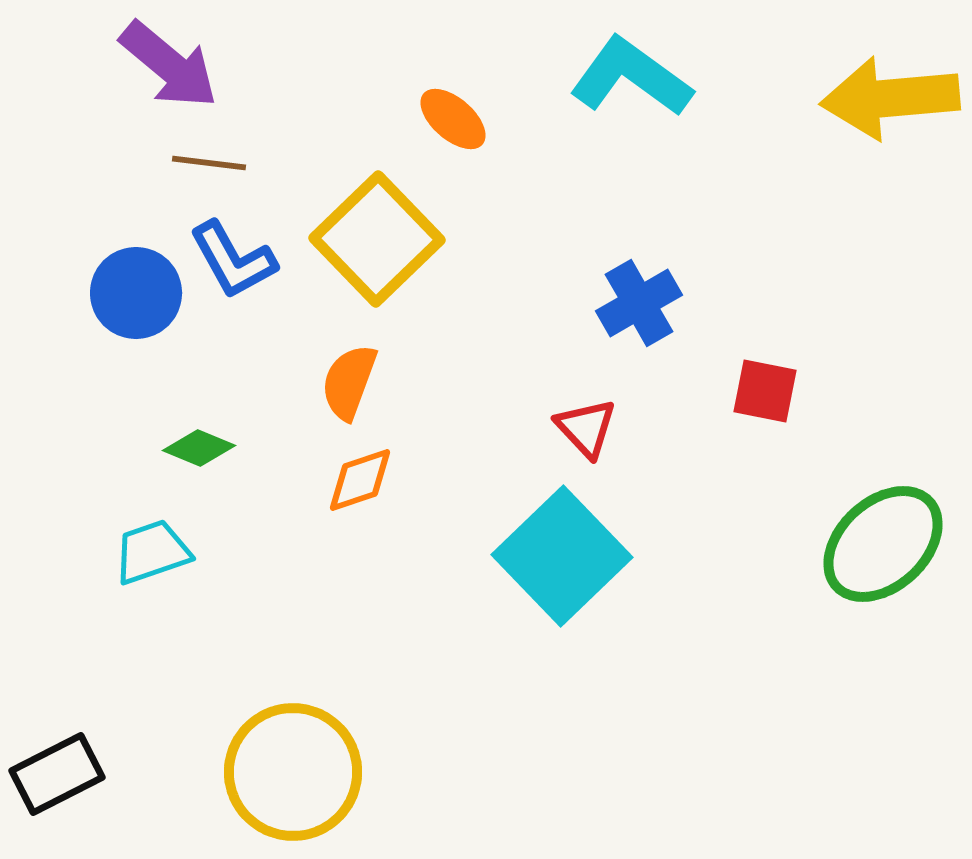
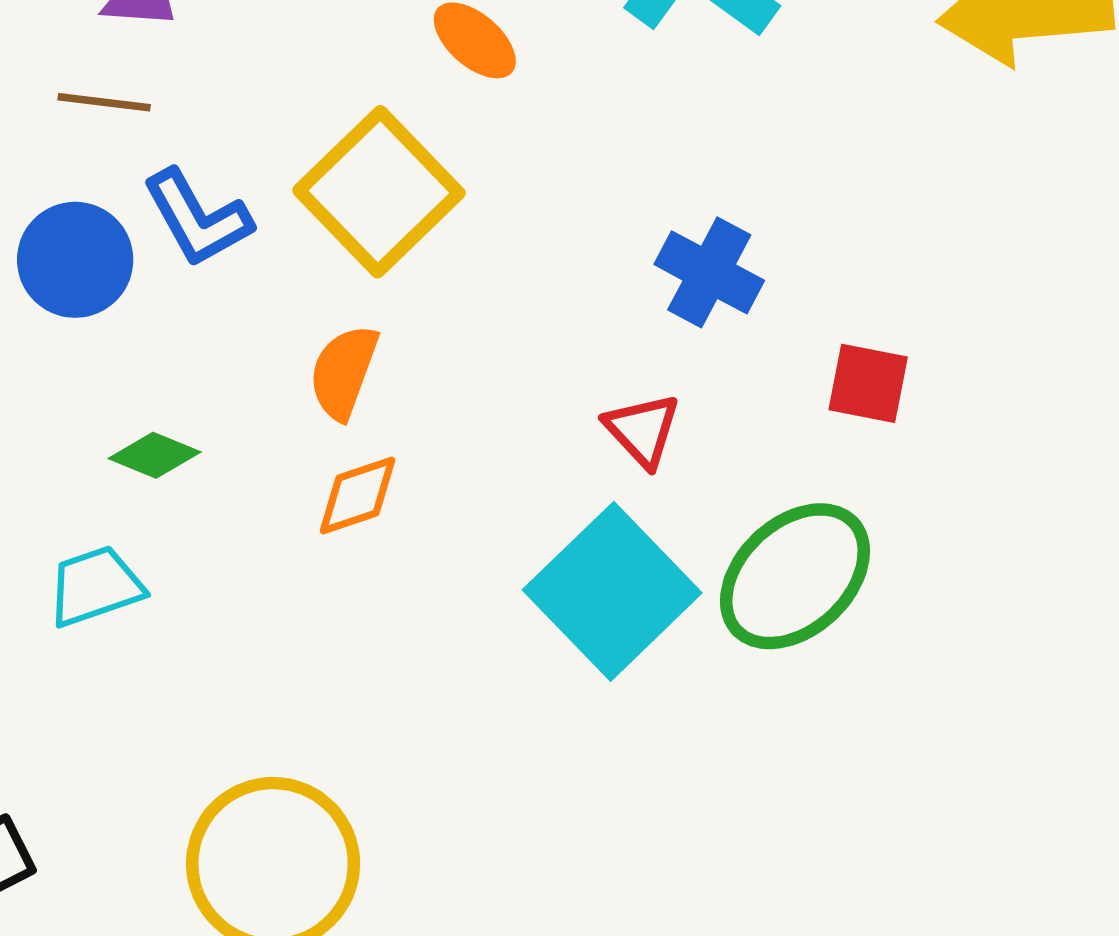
brown line: (209, 163) -> (104, 102), moved
blue cross: (639, 303) -> (709, 272), turned -32
green ellipse: (883, 544) -> (795, 576), moved

